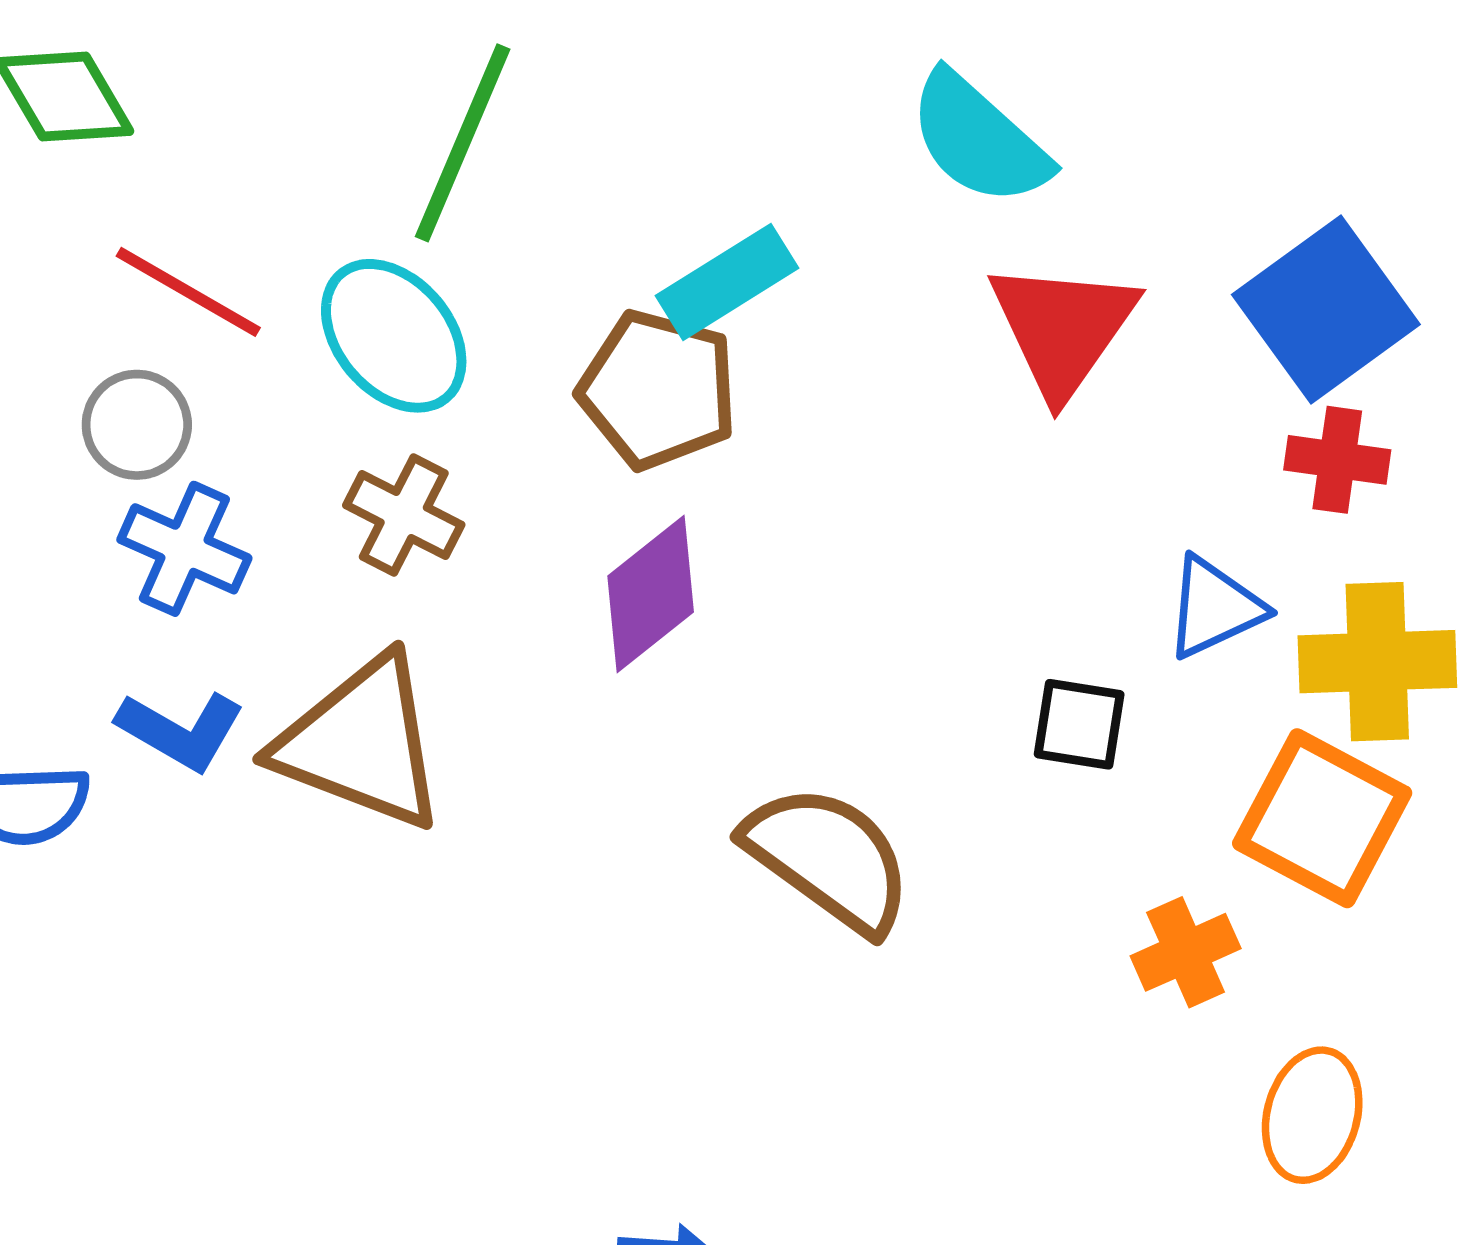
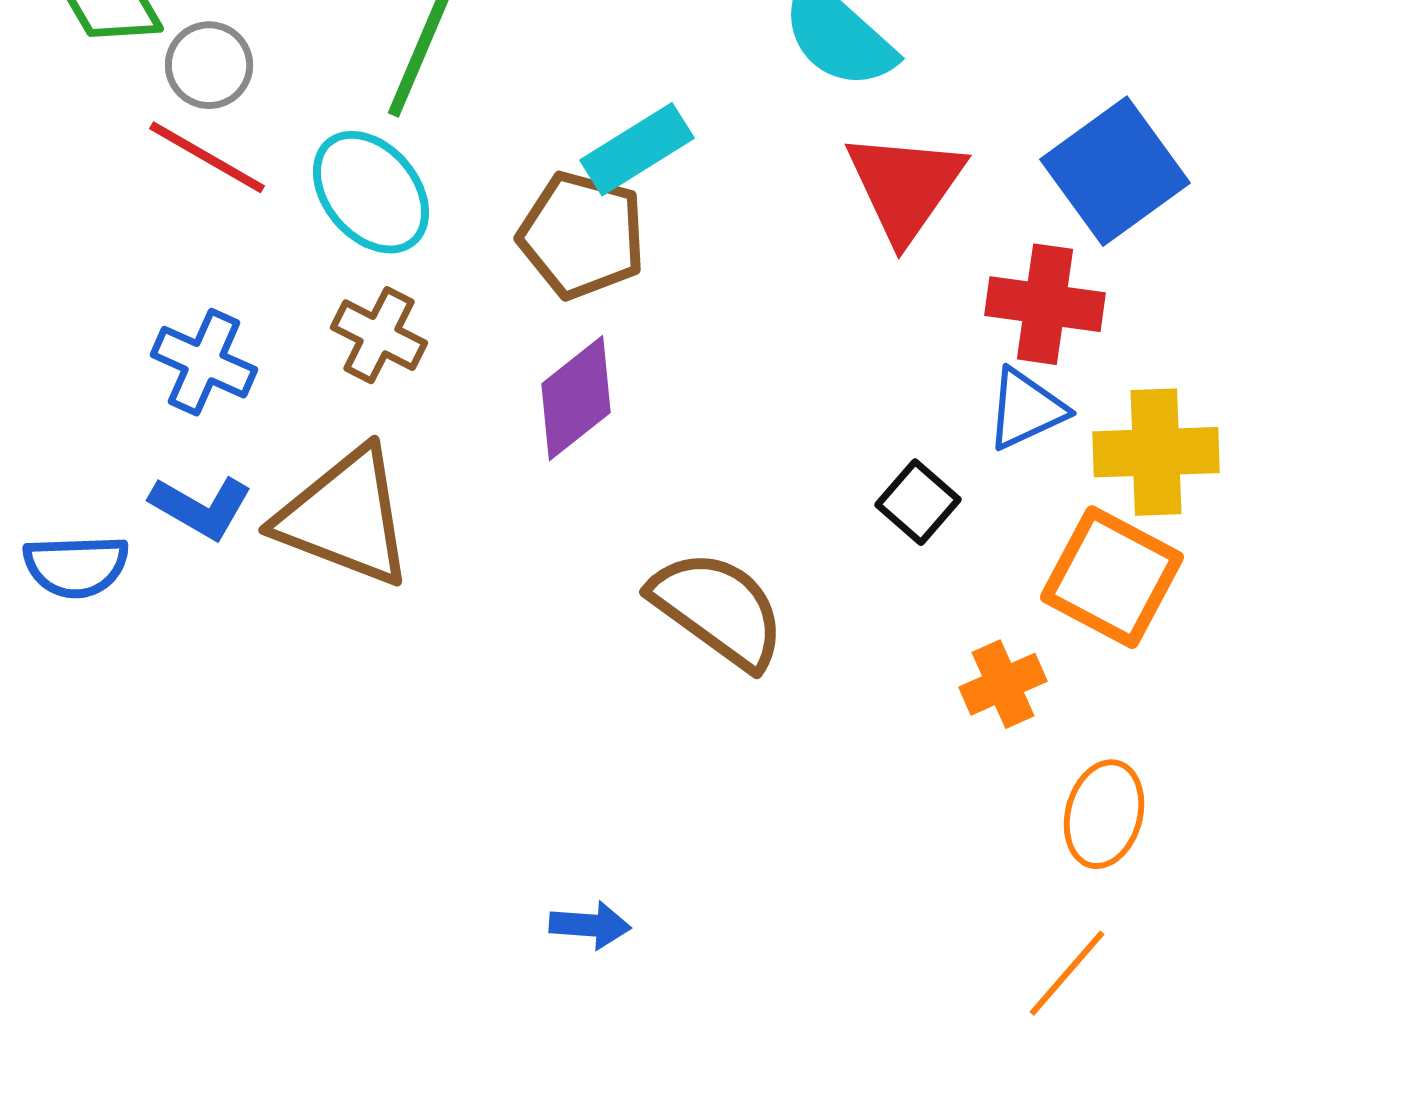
gray circle: (137, 425) -> (209, 65), moved
red cross: (1337, 460) -> (1045, 304), moved, size x1.4
black square: (1079, 724) -> (918, 502), turned 32

